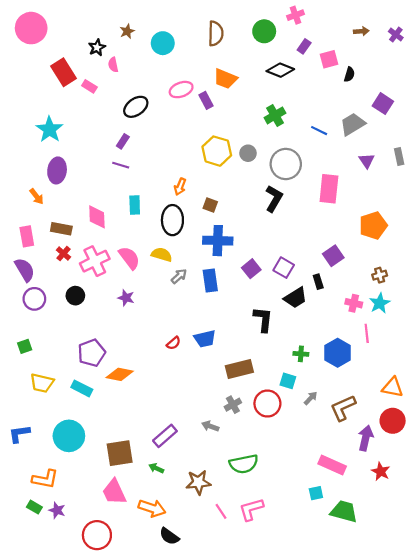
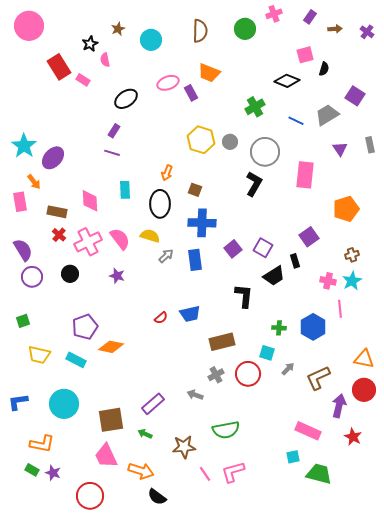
purple rectangle: (304, 46) -> (310, 17), moved
black diamond: (280, 70) -> (287, 81), moved
cyan star: (49, 129) -> (24, 146), moved
purple ellipse: (57, 170) -> (53, 158), turned 35
pink rectangle: (27, 236) -> (20, 202), moved

